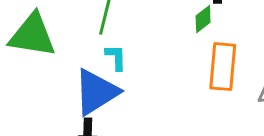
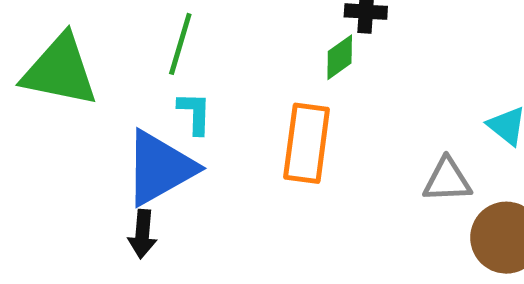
orange rectangle: (223, 67) -> (307, 143), moved

